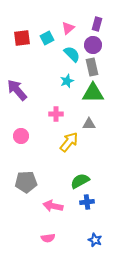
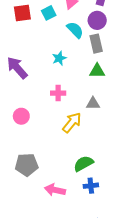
cyan star: (67, 81) -> (59, 58), moved
green triangle: (93, 93) -> (97, 71), size x0.7

